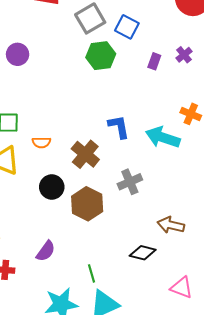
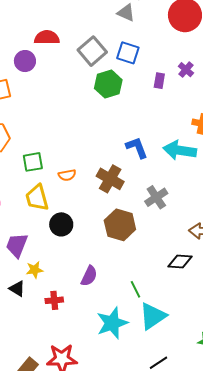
purple circle: (18, 54) -> (25, 61), moved
black circle: (52, 187) -> (61, 224), moved

